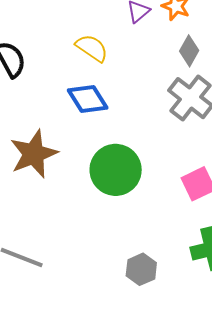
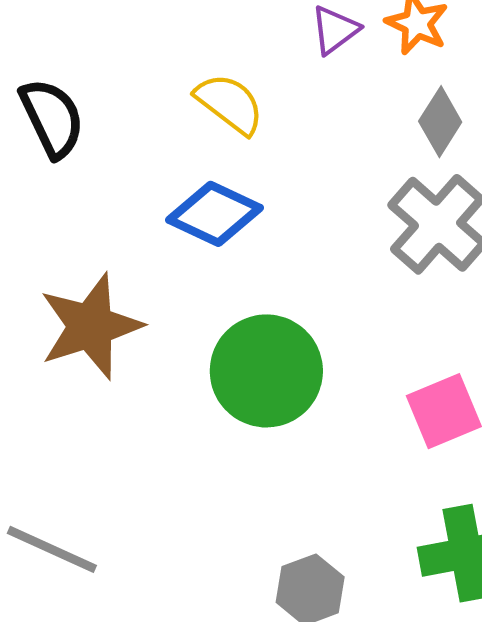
blue diamond: (88, 99) -> (214, 214), turned -36

